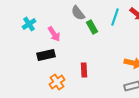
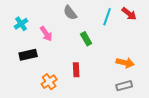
green rectangle: (92, 27) -> (86, 39), moved
black rectangle: (46, 55) -> (28, 55), moved

